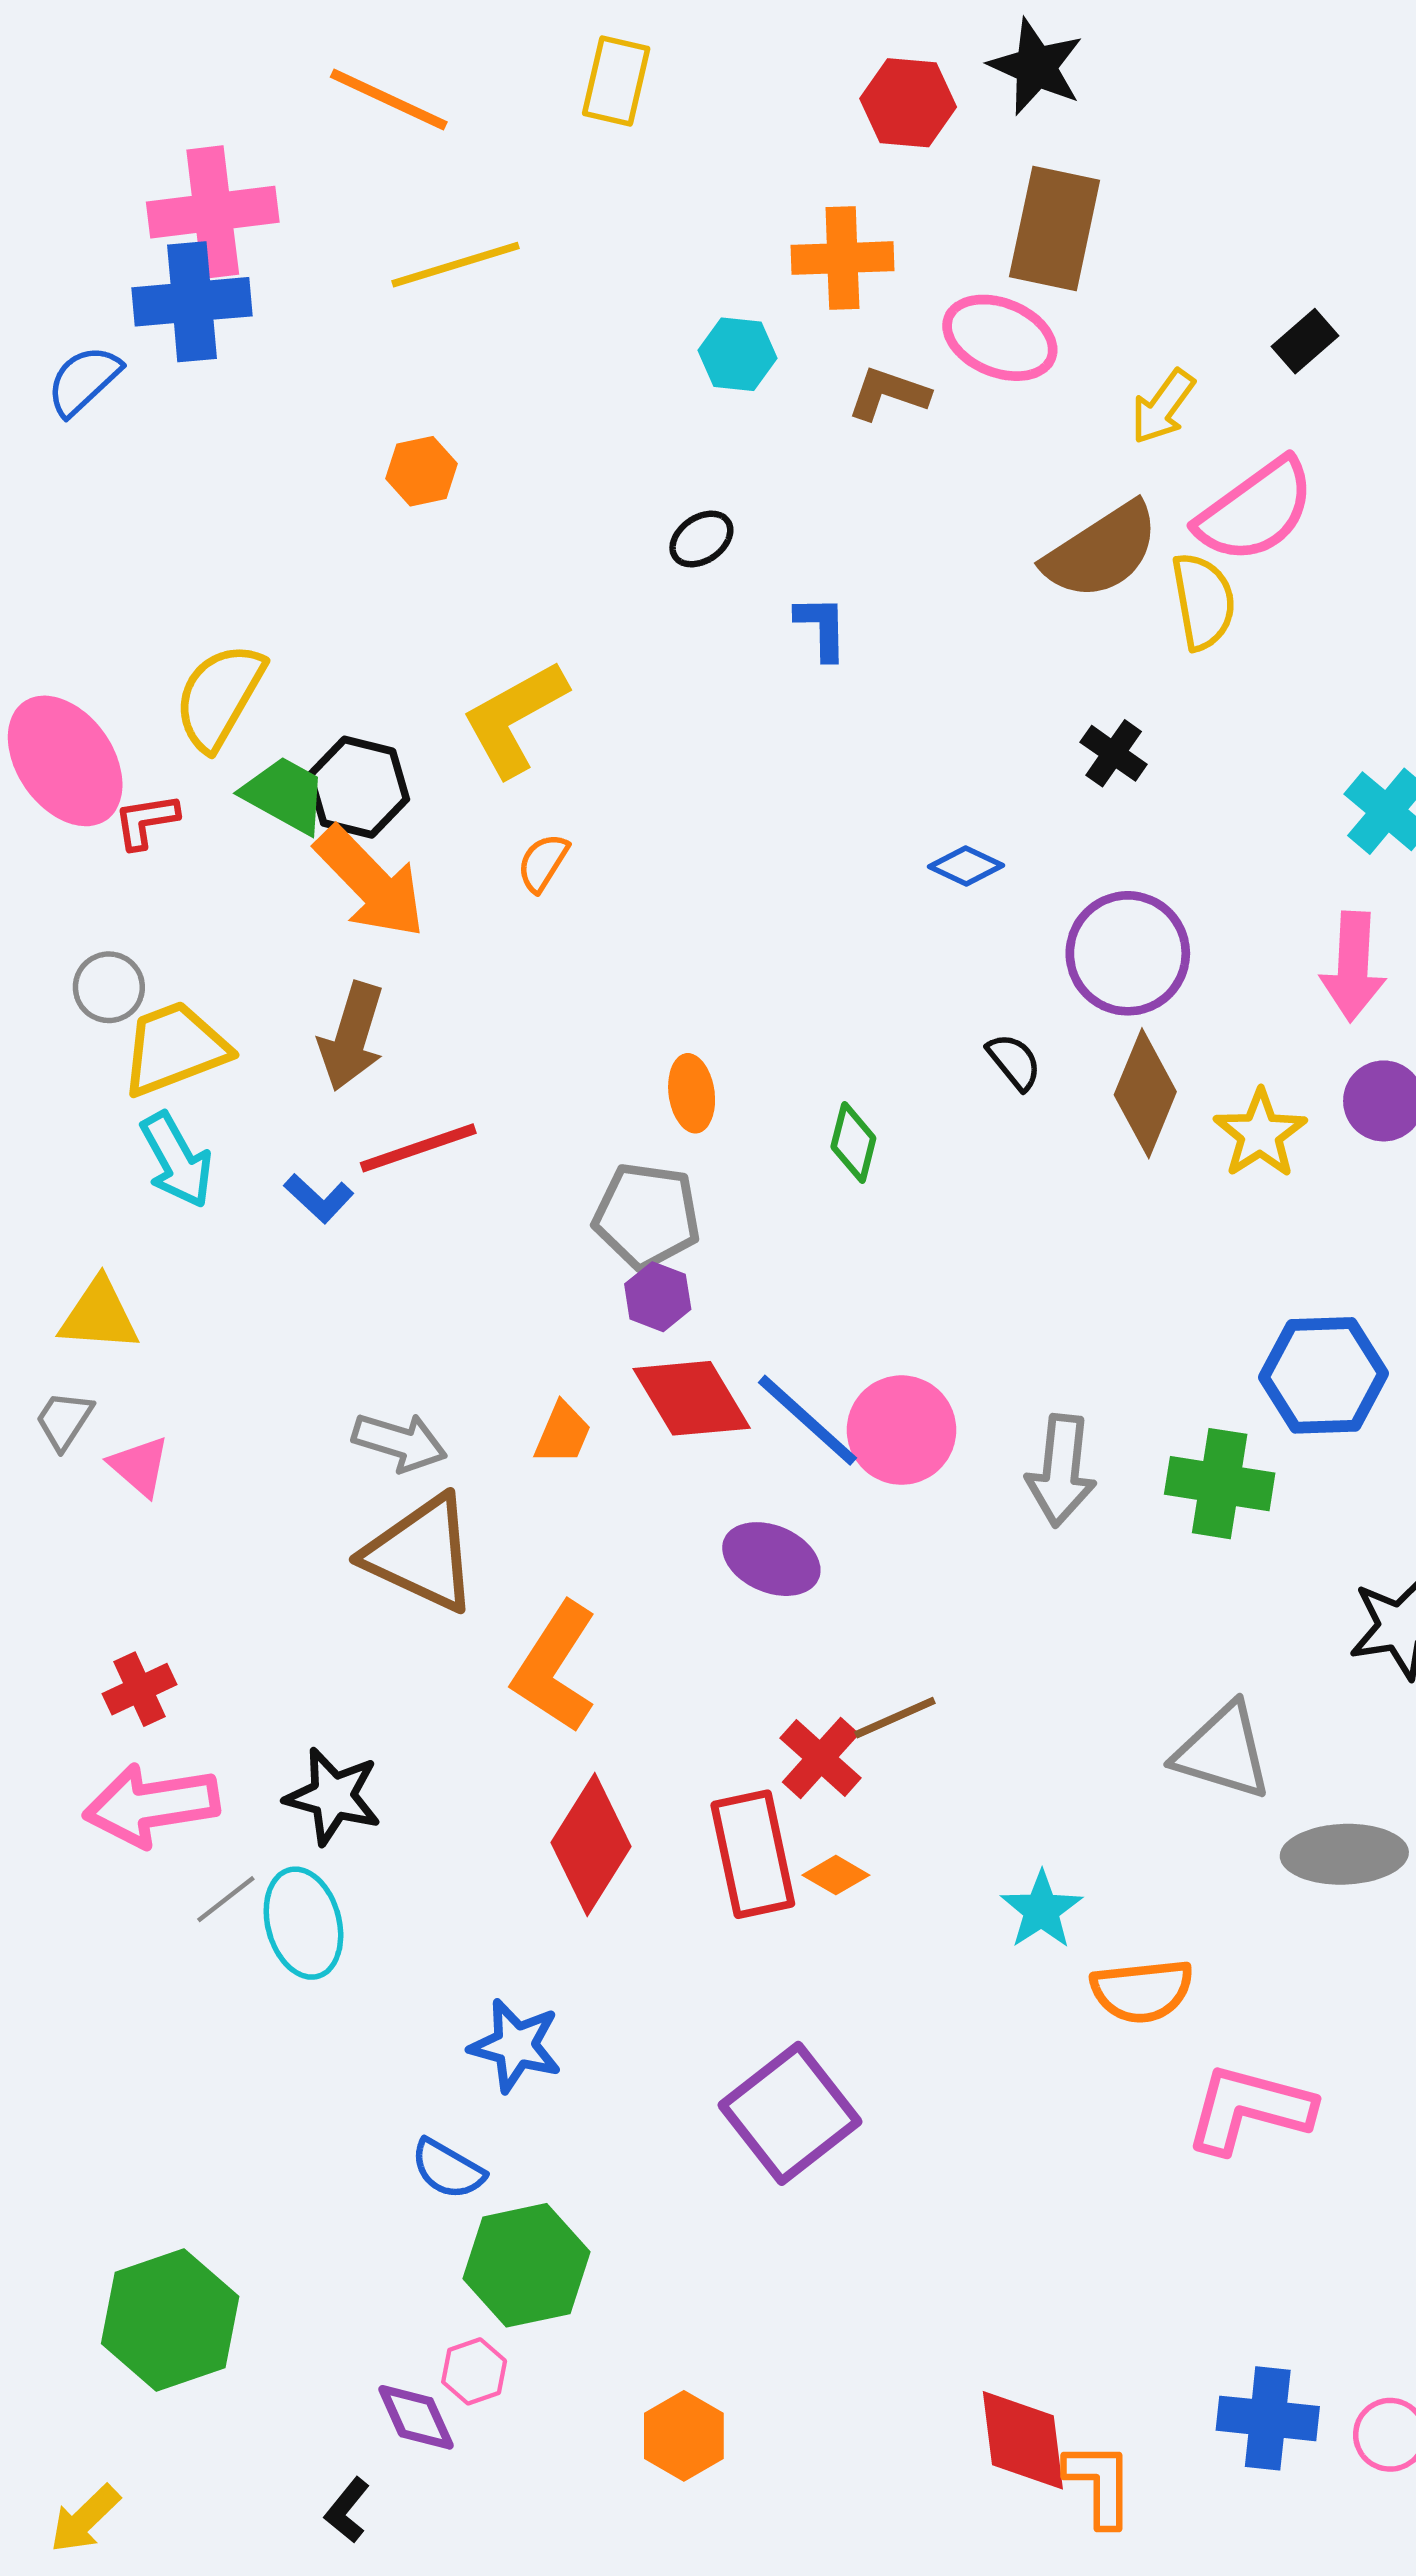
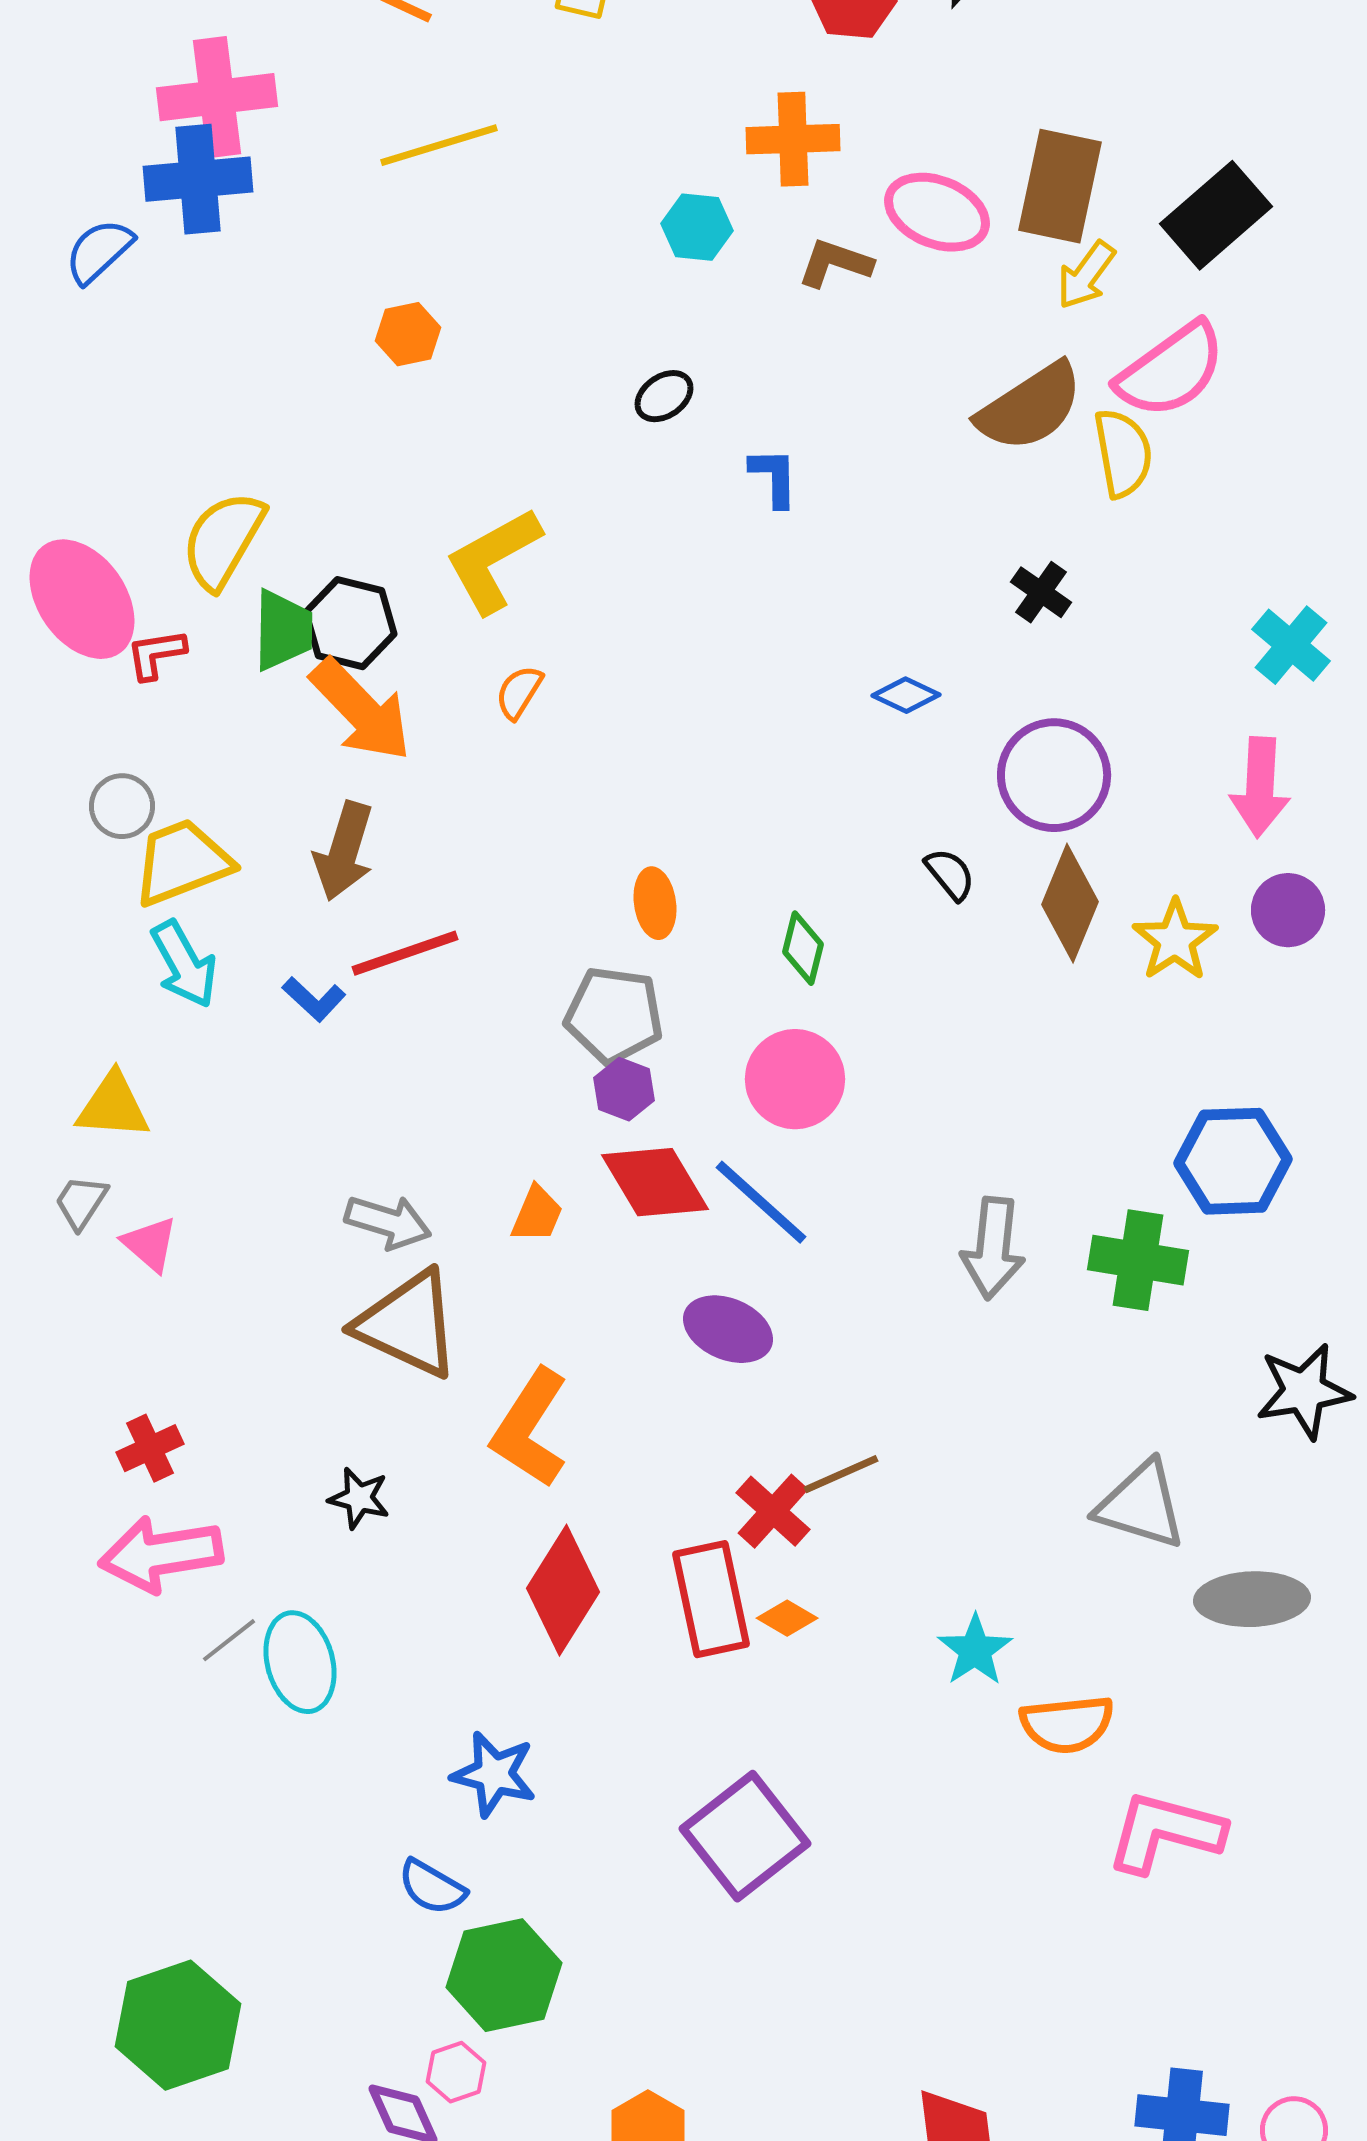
brown rectangle: (1055, 229) -> (1060, 186), moved
black rectangle: (1305, 341) -> (1216, 215), size x1.8
green trapezoid: (285, 795) -> (283, 630), turned 62
pink circle: (902, 1430) -> (795, 1079), moved
black star: (333, 1796) -> (359, 1498), moved, size x0.7

